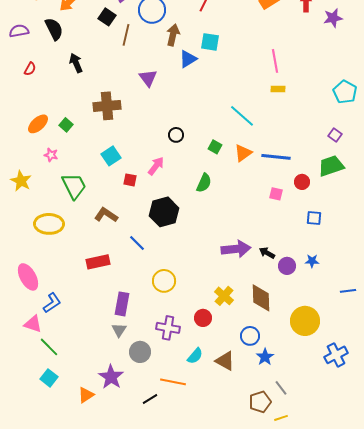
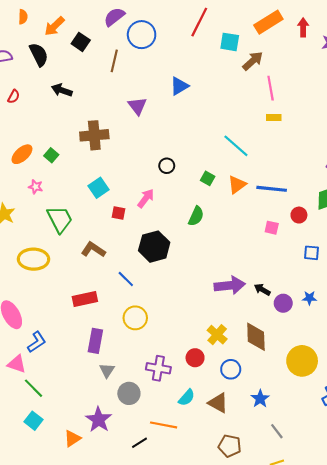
black square: (107, 17) -> (81, 42), moved
brown arrow: (173, 35) -> (253, 61), moved, turned 35
cyan square: (210, 42) -> (230, 42), moved
black arrow: (76, 63) -> (62, 90), turned -48
yellow circle: (164, 281) -> (135, 318), moved
purple rectangle: (122, 304) -> (95, 341), moved
blue circle: (250, 336) -> (231, 369), moved
brown pentagon: (260, 402) -> (230, 446), moved, turned 30

